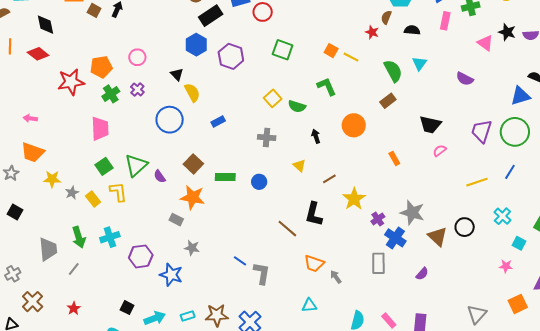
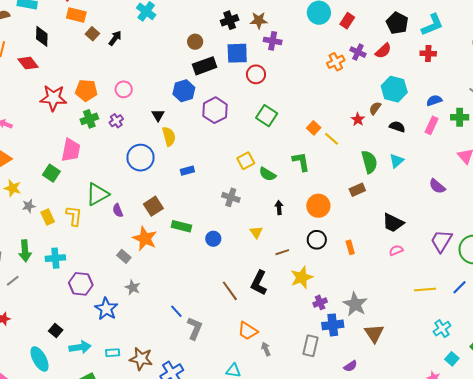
green square: (104, 166) -> (51, 173), moved, turned -36
black circle: (465, 227) -> (317, 240), moved
blue cross: (395, 238) -> (333, 325), turned 35

